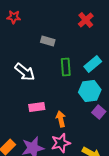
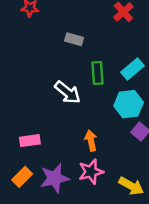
white arrow: (25, 72) -> (68, 92), moved
pink rectangle: (37, 107) -> (30, 141), moved

